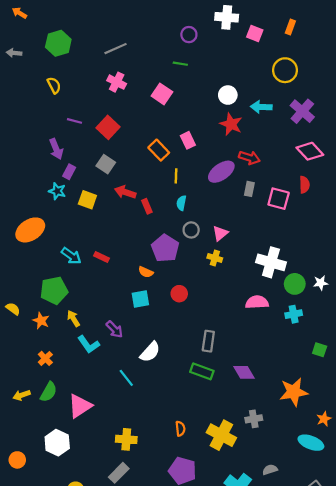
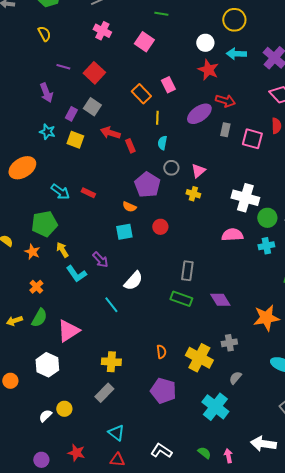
yellow circle: (285, 70) -> (234, 20), moved
purple rectangle: (69, 172) -> (71, 114), moved
gray semicircle: (270, 470) -> (235, 378), moved, turned -32

